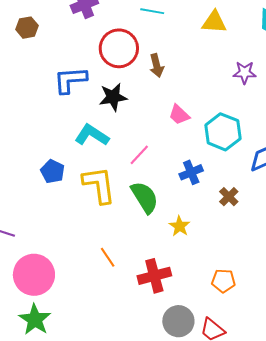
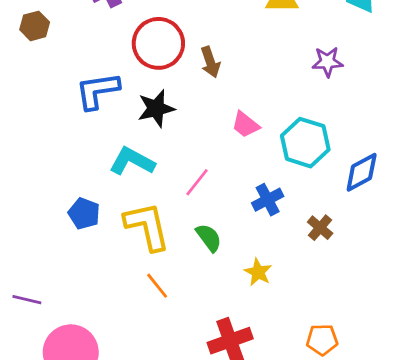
green semicircle: (145, 197) -> (209, 238), size x0.7
orange line: (108, 257) -> (157, 286), moved

